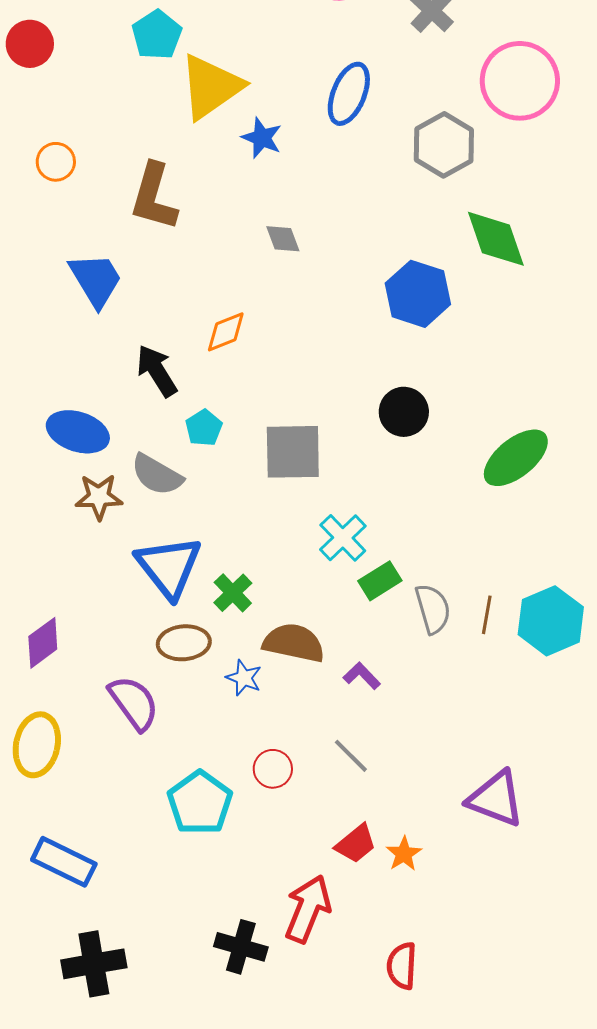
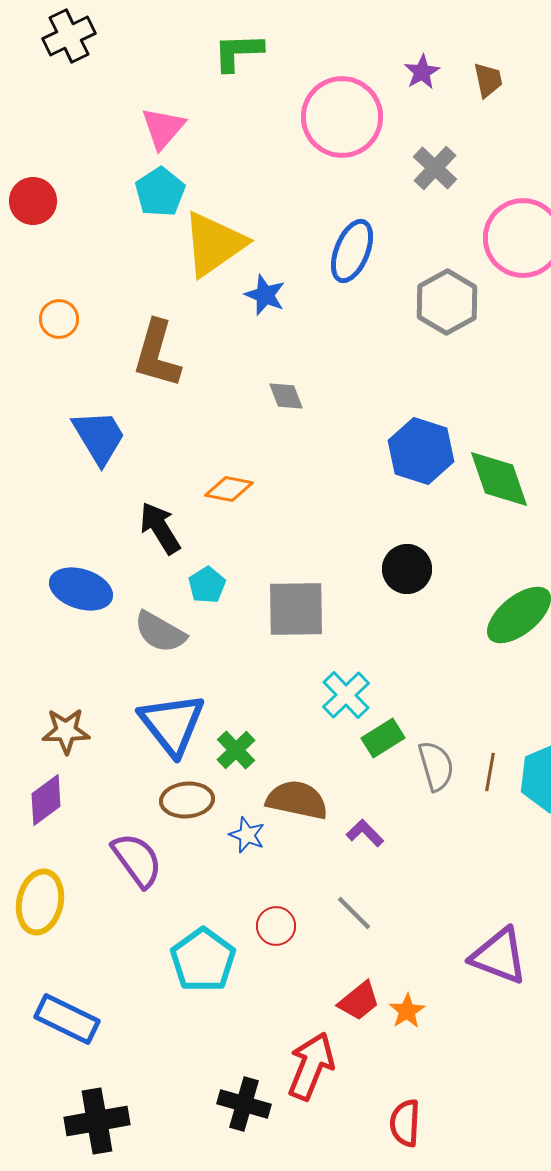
green diamond: (496, 239) -> (499, 479), moved
orange diamond: (226, 332) -> (229, 489), turned 33
brown star: (99, 497) -> (66, 731), moved

